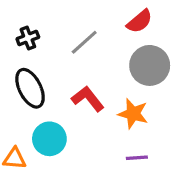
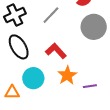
black cross: (28, 38) -> (15, 15), size x1.5
orange star: (133, 114) -> (67, 75), moved, turned 30

